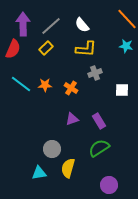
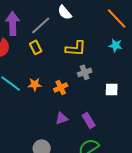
white semicircle: (82, 25) -> (65, 12), moved
yellow rectangle: (46, 48) -> (36, 47), turned -72
orange cross: (71, 88) -> (61, 87), turned 32

